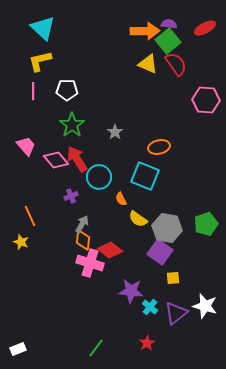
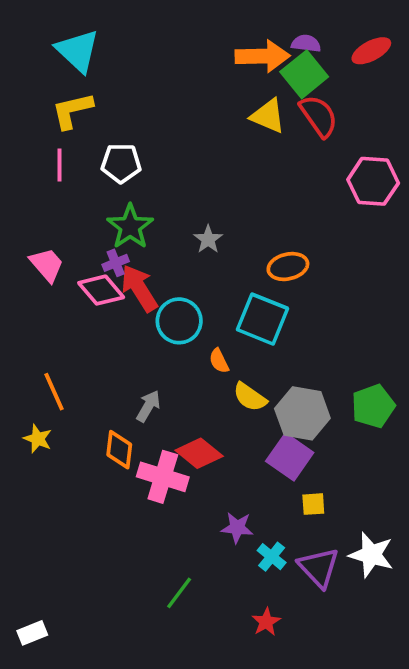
purple cross: (71, 196) -> (116, 263), moved
orange diamond: (83, 240) -> (119, 450), moved
purple star: (131, 291) -> (237, 528), size x0.7
purple triangle: (176, 313) -> (319, 567), turned -35
green line: (96, 348) -> (179, 593), moved

